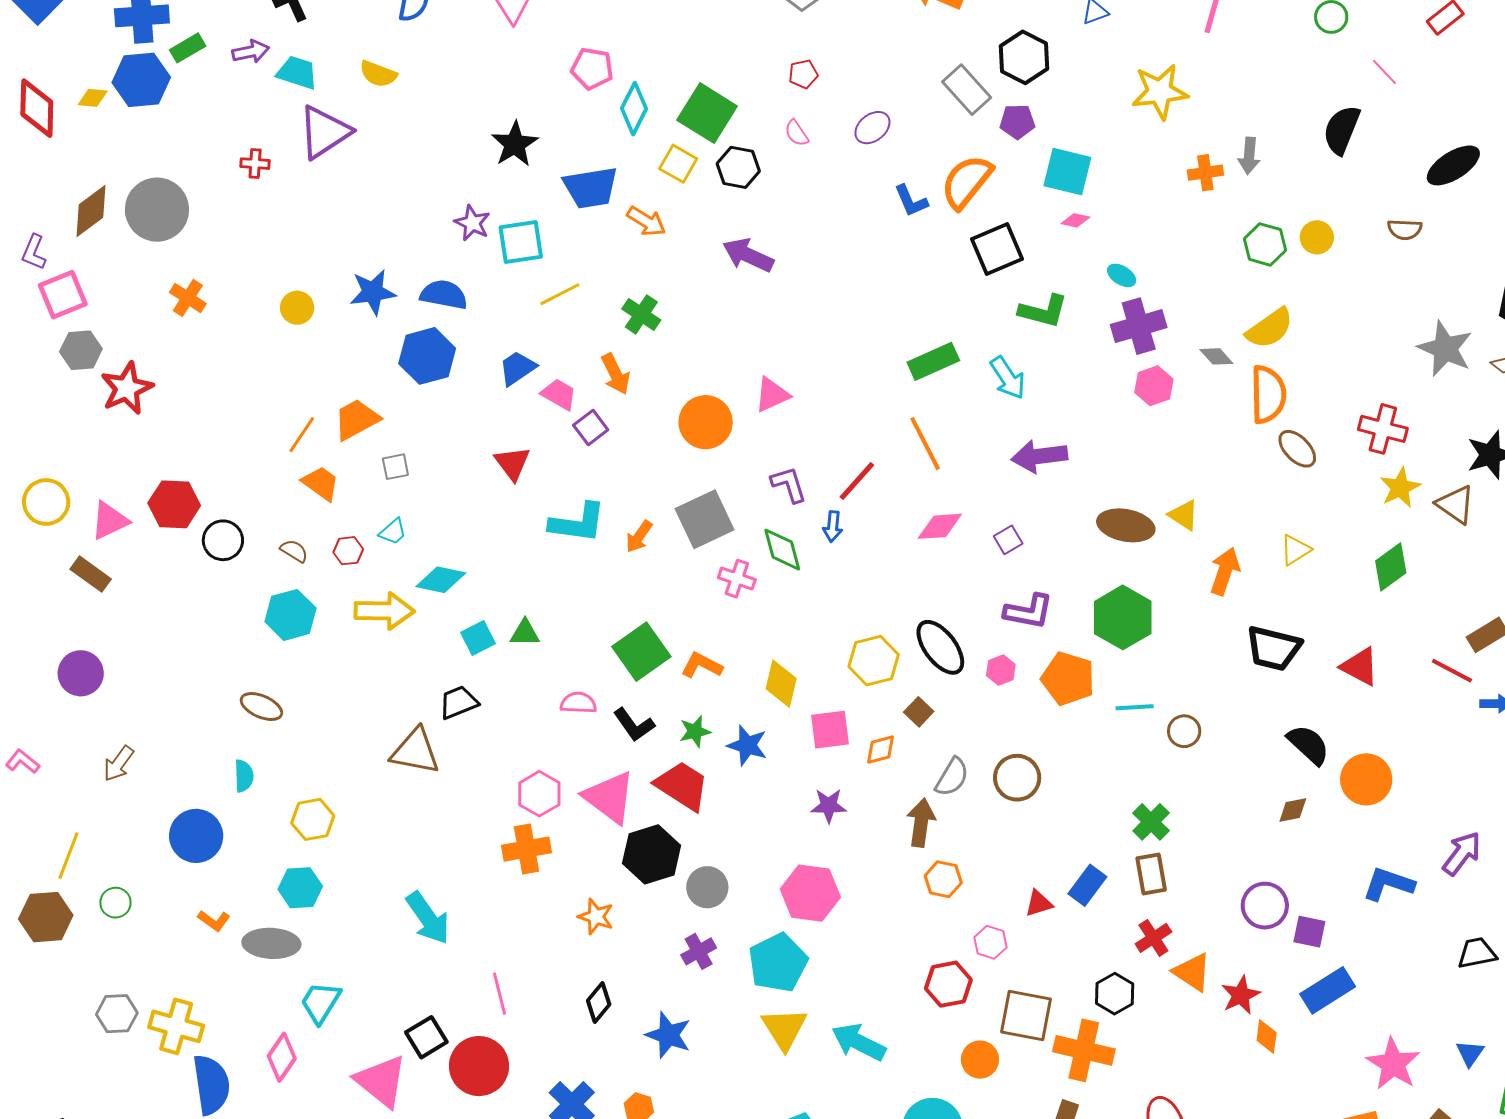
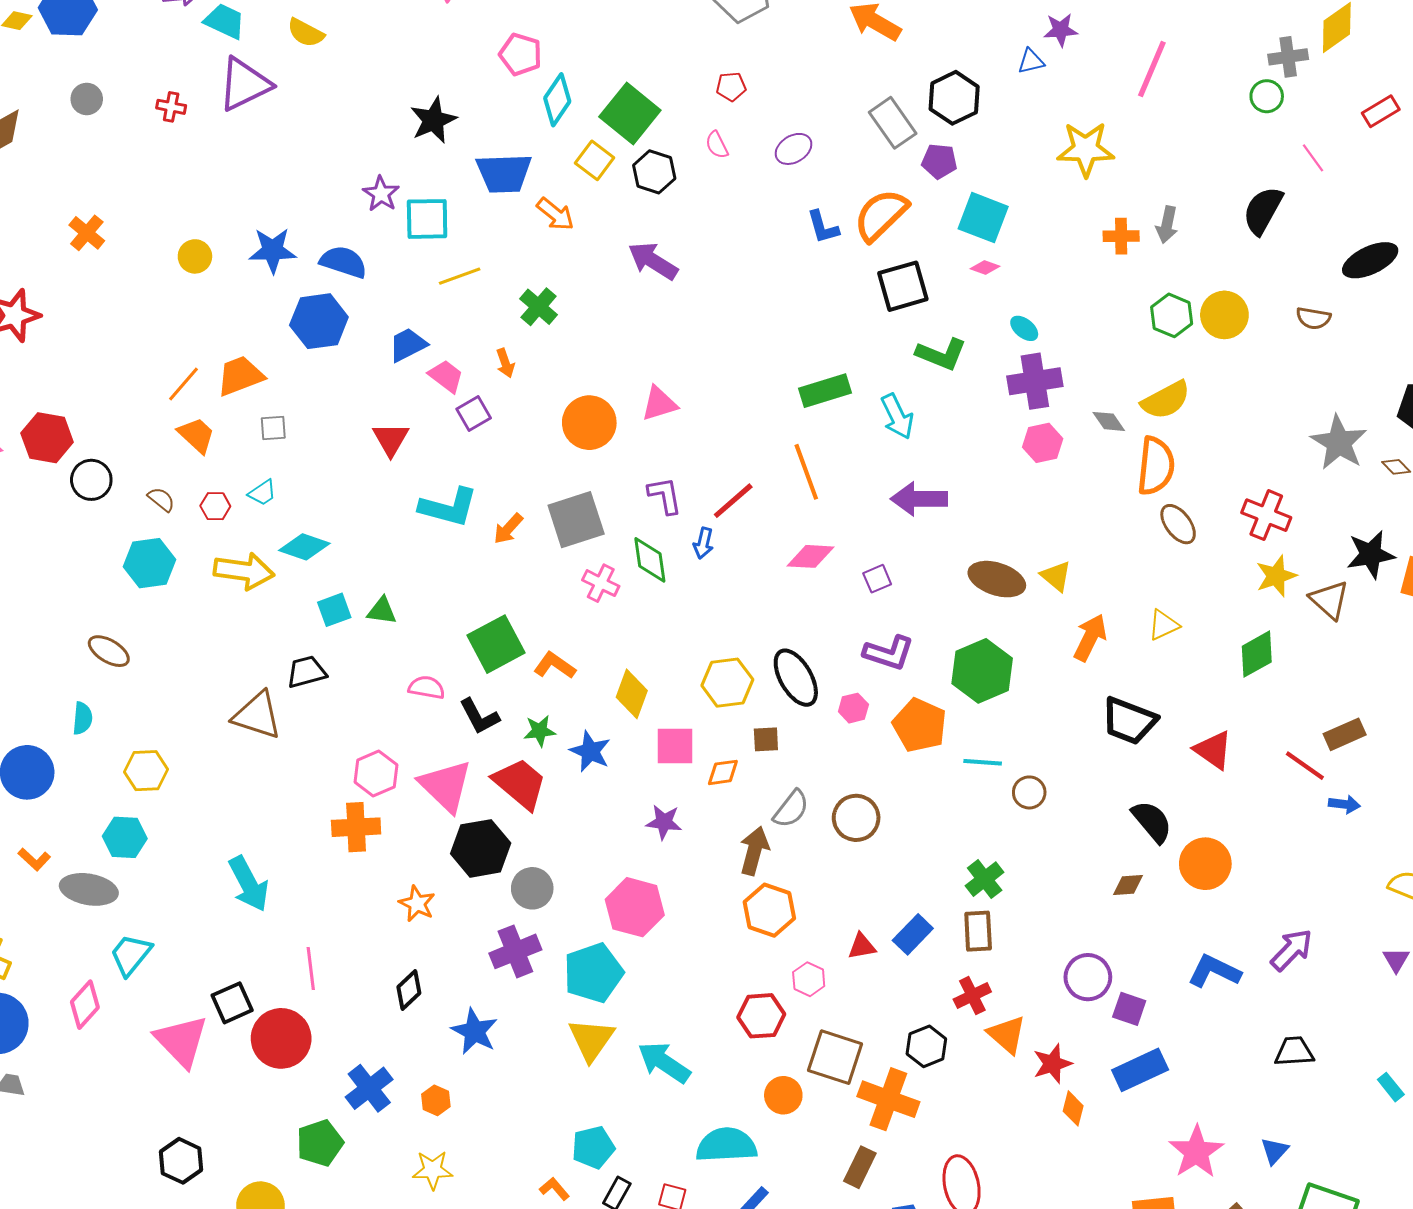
gray circle: (157, 210) -> (87, 99), moved, size x0.5
yellow circle: (1317, 237) -> (1224, 315), size x1.4
orange arrow: (616, 374) -> (505, 363), size x0.7
brown square: (919, 712) -> (766, 739), turned 36
orange hexagon: (943, 879) -> (769, 910), size x1.4
purple cross: (699, 951) -> (515, 951), size x1.4

